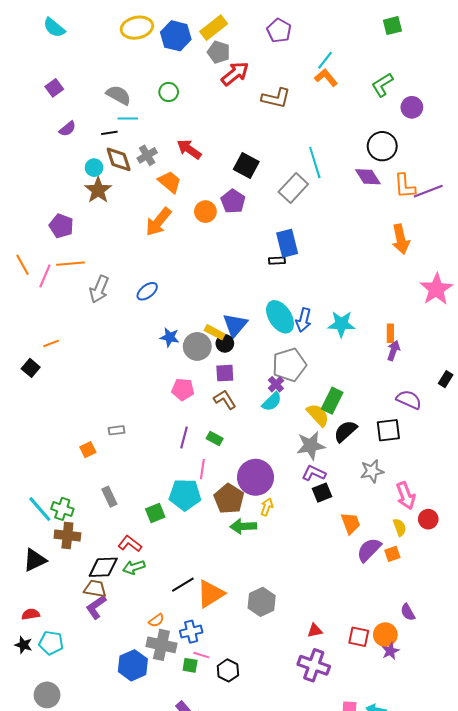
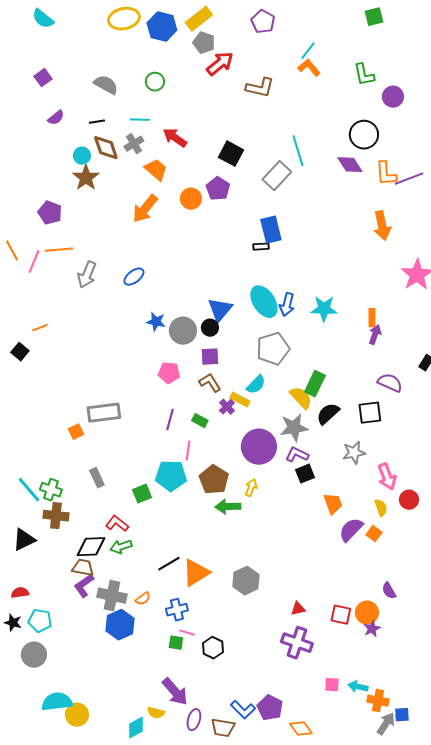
green L-shape: (382, 85) -> (364, 75), turned -70
cyan line: (128, 119) -> (140, 120), moved
yellow rectangle: (215, 332) -> (240, 400), moved
purple cross: (276, 384) -> (227, 407), moved
gray rectangle: (117, 430) -> (104, 413), size x2.0
purple circle: (256, 477) -> (259, 447), moved
orange square: (392, 554) -> (374, 534), turned -35
gray cross: (161, 645) -> (112, 596), moved
blue hexagon: (133, 665) -> (120, 625), moved
gray circle: (47, 695) -> (34, 655), moved

